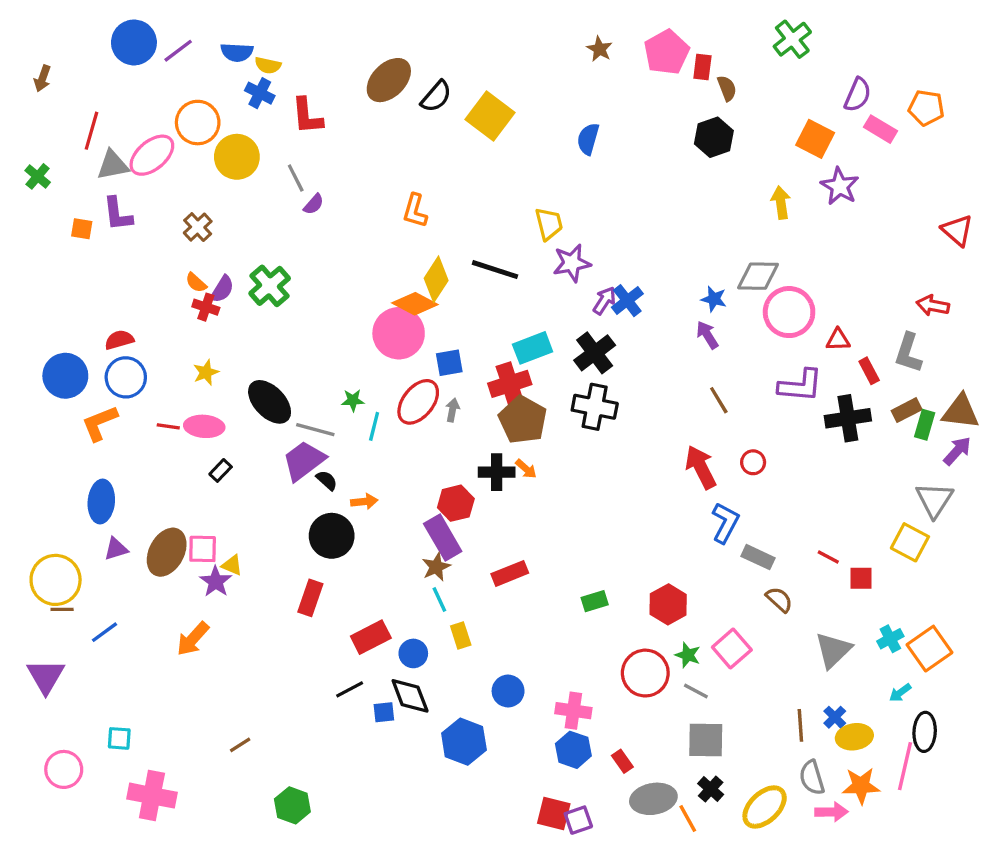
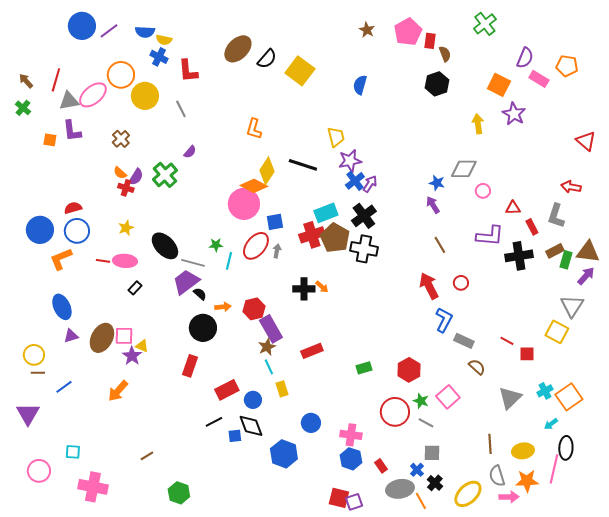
brown arrow: (42, 78) -> (26, 81), moved, turned 119
purple semicircle: (314, 204) -> (190, 152), moved
blue cross: (627, 301) -> (355, 181), moved
pink circle: (789, 312) -> (483, 191), size x0.5
brown pentagon: (523, 420) -> (335, 238), moved
blue ellipse: (101, 502) -> (62, 307), turned -30
red hexagon: (456, 503) -> (254, 309), moved
yellow circle: (56, 580) -> (34, 355), size x0.7
blue cross: (835, 717) -> (417, 470), moved
gray square: (706, 740) -> (432, 453), size x0.7

